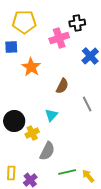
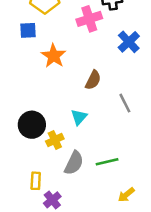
green line: (67, 172) -> (107, 162), moved
yellow rectangle: (11, 173) -> (36, 181), moved
yellow arrow: (88, 176) -> (126, 195), turned -88

